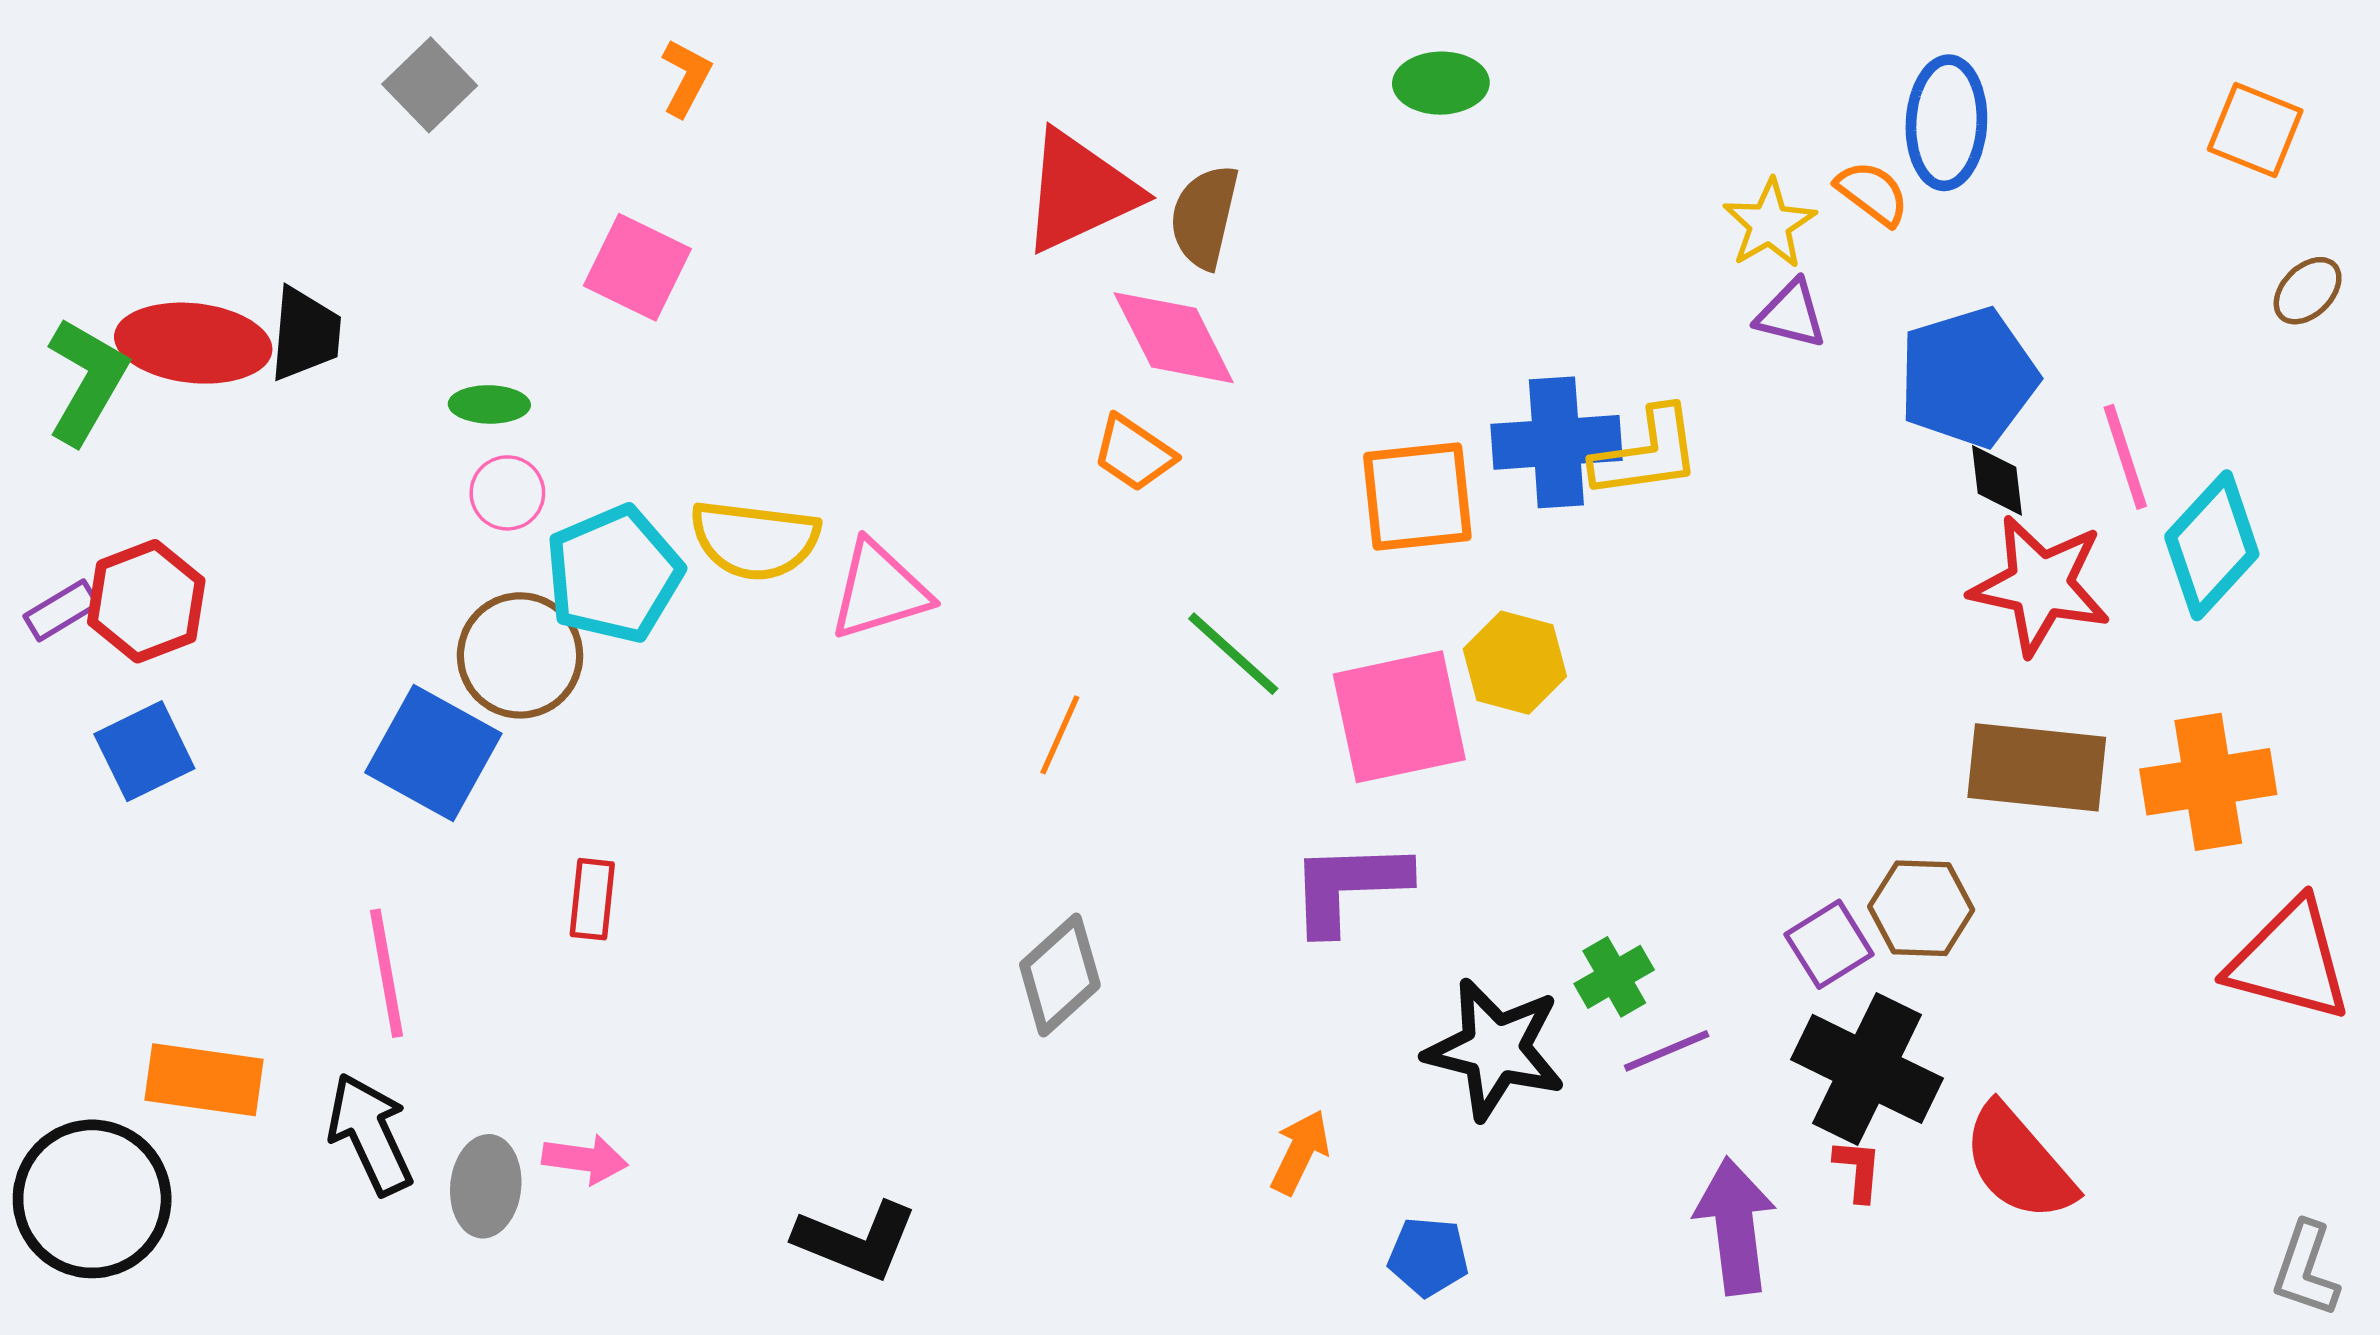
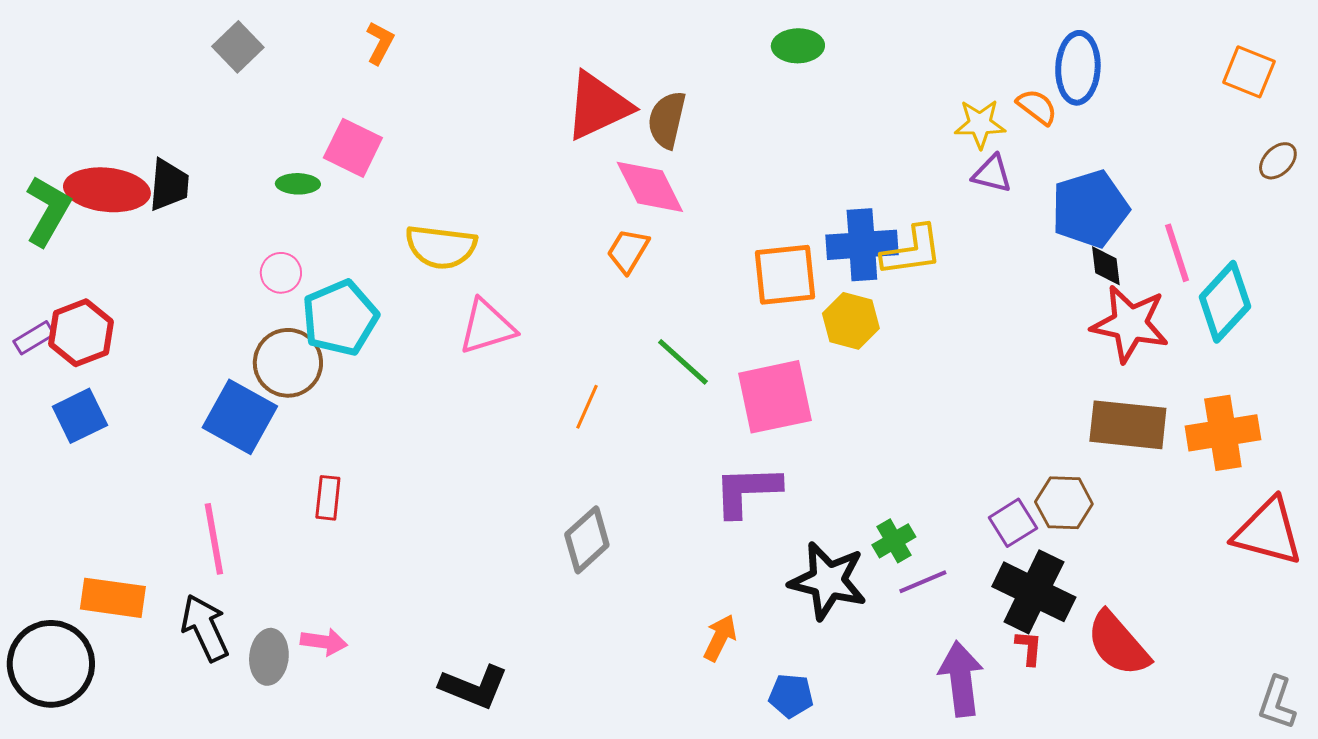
yellow star: (1769, 224) -> (980, 124), turned 30
green ellipse: (489, 404) -> (298, 184), moved
orange trapezoid: (1134, 453) -> (628, 251), turned 87
yellow semicircle: (755, 540) -> (441, 247), moved
yellow hexagon: (1515, 663) -> (851, 321), moved

